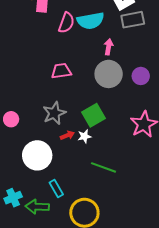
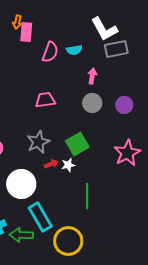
cyan semicircle: (90, 21) -> (74, 50), size x0.6
gray circle: (109, 74) -> (92, 103), size x0.7
green line: (104, 167) -> (87, 196), turned 70
cyan rectangle: (56, 189) -> (40, 217), size x1.6

